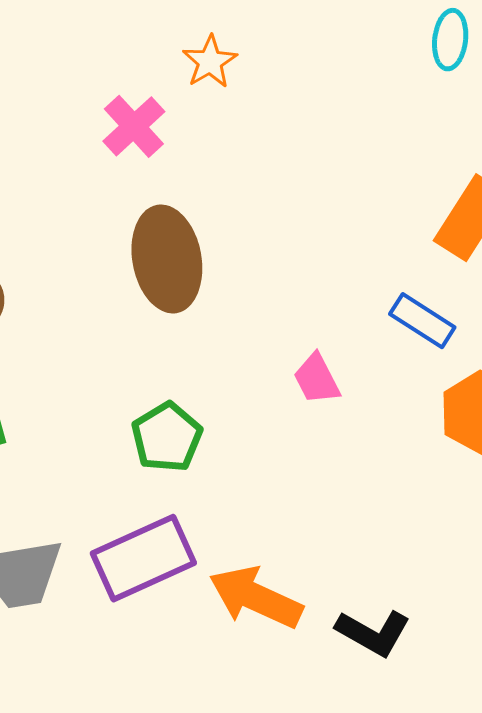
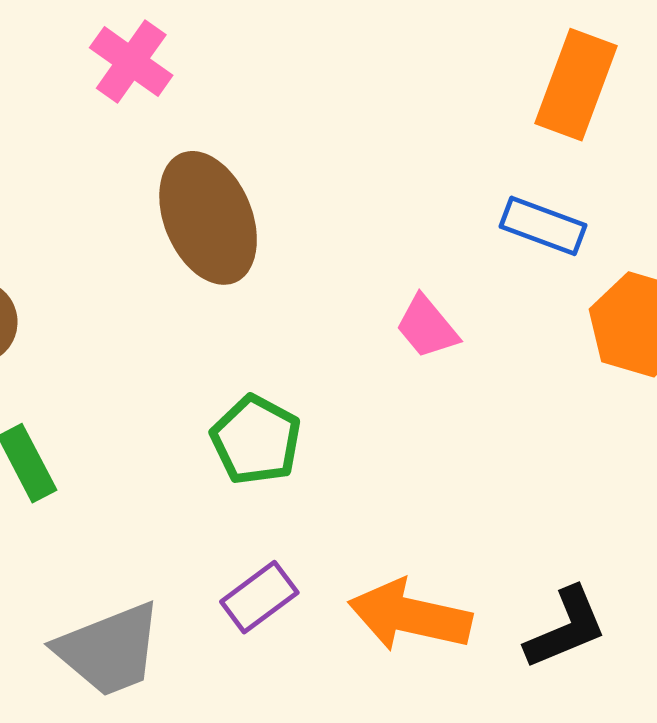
purple rectangle: (143, 558) -> (259, 597), size x0.6
black L-shape: (373, 633) -> (566, 628), turned -40

